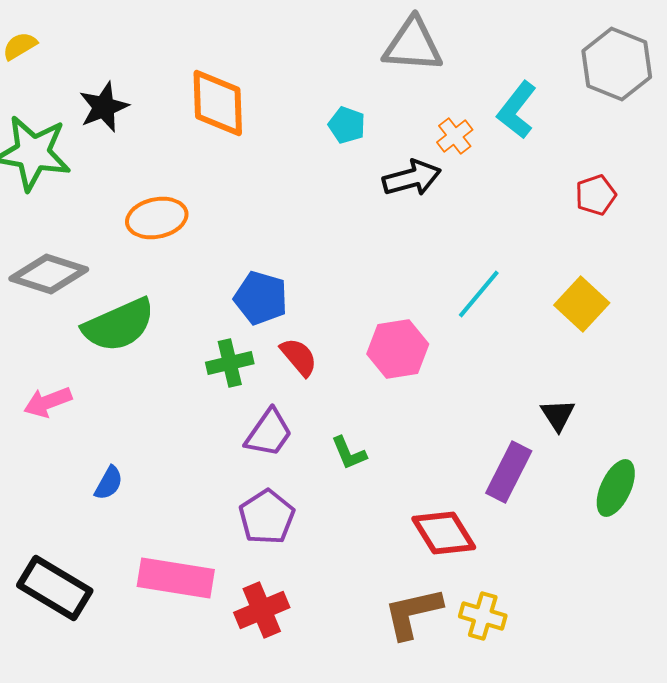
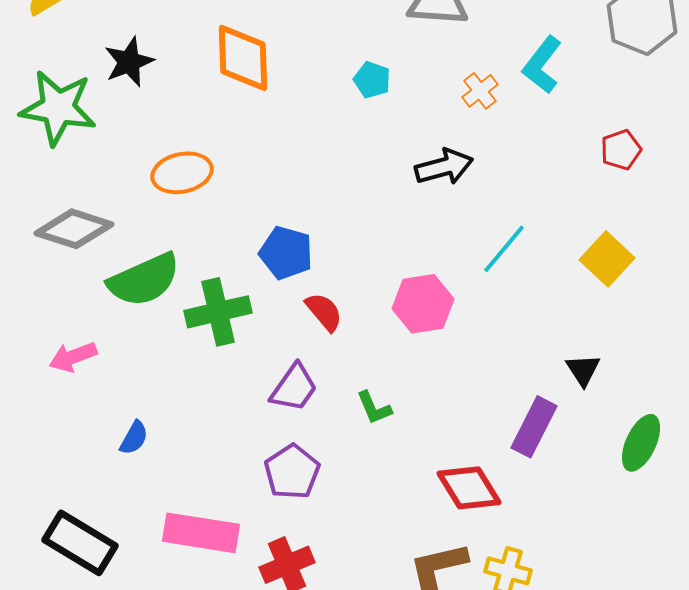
black arrow: (412, 178) -> (444, 167), moved
green cross: (230, 363) -> (218, 312), moved, size x1.4

